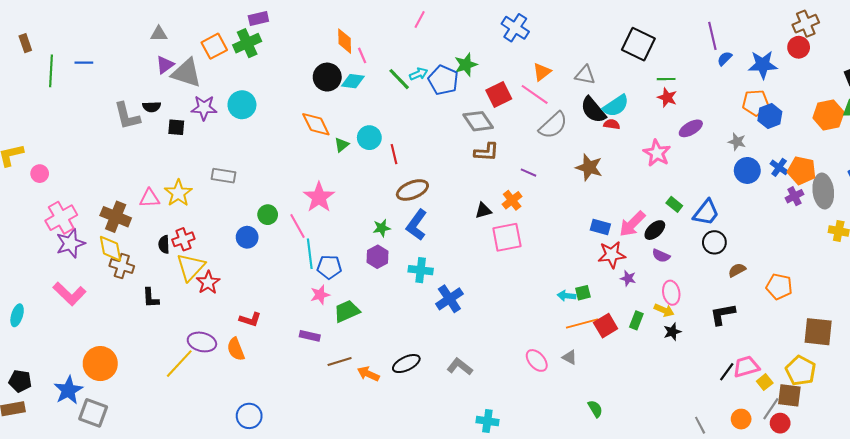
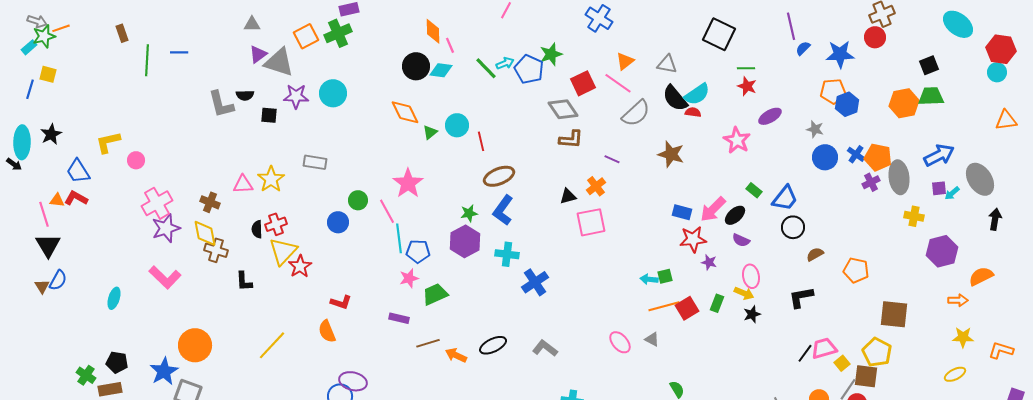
brown cross: (116, 217) -> (210, 202), size x0.7
purple hexagon: (378, 257) -> (465, 241), size x1.4
purple ellipse: (202, 342) -> (353, 381), moved

